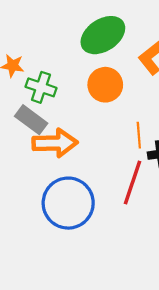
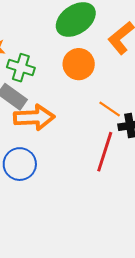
orange line: (139, 135) -> (110, 109), turned -50
blue circle: (68, 203) -> (20, 164), moved, size x0.7

